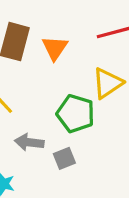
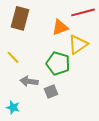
orange triangle: (55, 48) -> (60, 27), moved, turned 36

